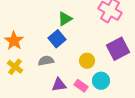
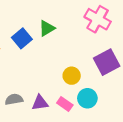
blue square: (57, 39) -> (22, 38), moved
gray semicircle: (46, 61) -> (14, 99), moved

